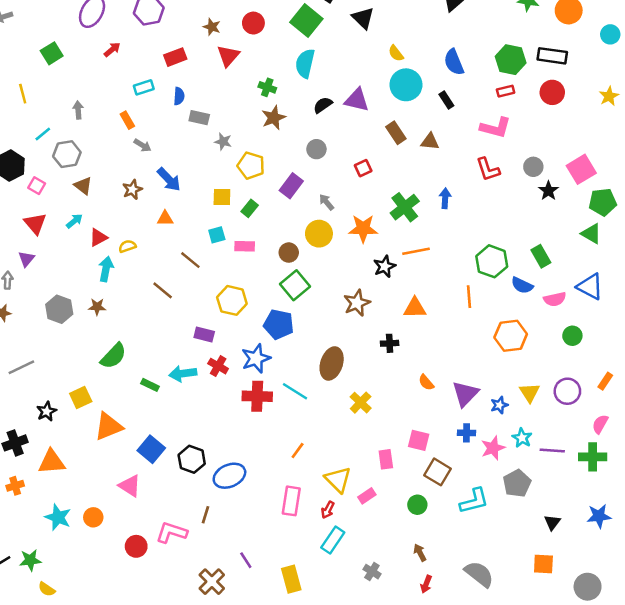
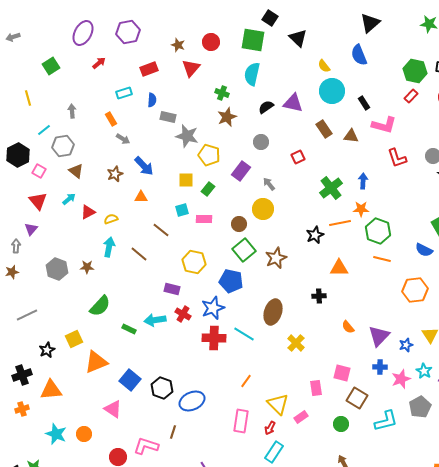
green square: (306, 21) -> (253, 40), turned -30
blue semicircle: (454, 62) -> (359, 55), moved
red rectangle: (506, 91) -> (411, 96), turned -32
pink L-shape: (496, 128) -> (384, 125), moved
gray star: (223, 142) -> (187, 136), size x1.6
orange star: (363, 229) -> (361, 209), moved, size x0.7
green hexagon: (492, 261) -> (378, 231), moved
cyan arrow: (106, 269) -> (109, 247), moved
orange line: (469, 297) -> (382, 259), turned -72
brown star: (357, 303) -> (276, 258), moved

